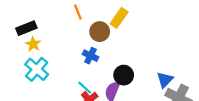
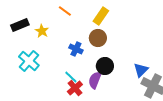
orange line: (78, 12) -> (65, 11), turned -32
brown circle: (100, 32) -> (98, 38), moved
yellow star: (33, 44) -> (42, 31), moved

